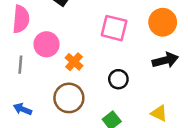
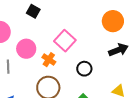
pink square: (114, 28) -> (65, 41), moved, turned 35

